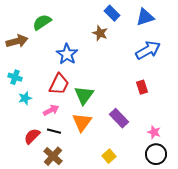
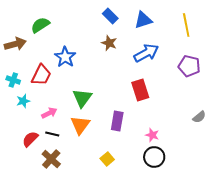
brown star: (100, 33) -> (109, 43), moved
red trapezoid: (59, 84) -> (41, 75), moved
red rectangle: (142, 87) -> (140, 90), size x1.5
purple rectangle: (119, 118) -> (117, 121), turned 54

